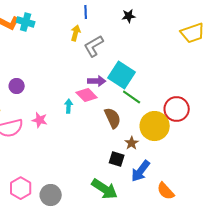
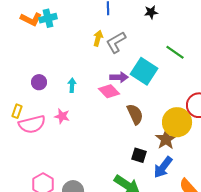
cyan cross: (26, 22) -> (48, 18), turned -30
yellow arrow: (76, 33) -> (98, 38), moved
green line: (132, 97) -> (175, 52), moved
cyan arrow: (69, 106) -> (72, 85), moved
brown star: (132, 143) -> (166, 139), moved, size x1.5

